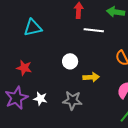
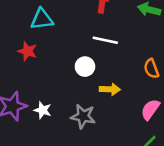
white line: (94, 30) -> (105, 40), moved
red star: (24, 68) -> (27, 51), moved

